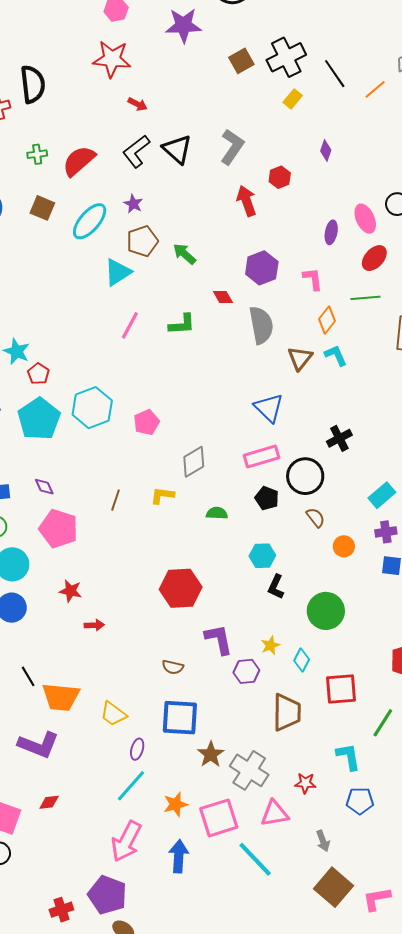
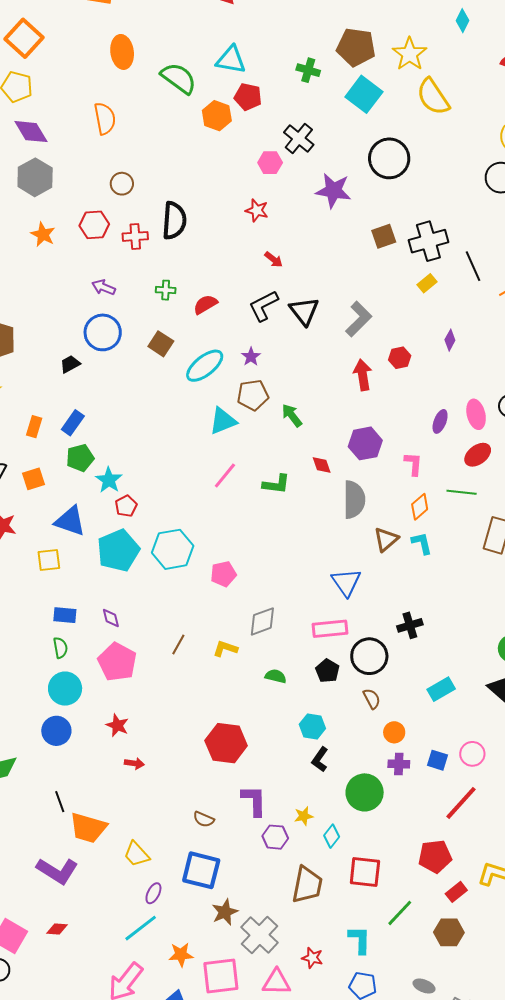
red star: (112, 59) -> (257, 210), size x0.6
red semicircle: (79, 161) -> (205, 304), size x0.7
purple cross: (386, 532) -> (399, 764), moved

